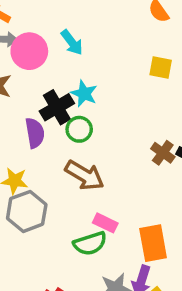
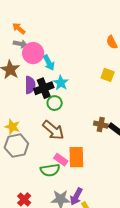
cyan arrow: (72, 42) -> (49, 63), moved
purple semicircle: (35, 133) -> (30, 85), moved
brown cross: (163, 153) -> (101, 125), turned -32
orange rectangle: (153, 243) -> (76, 157), moved

